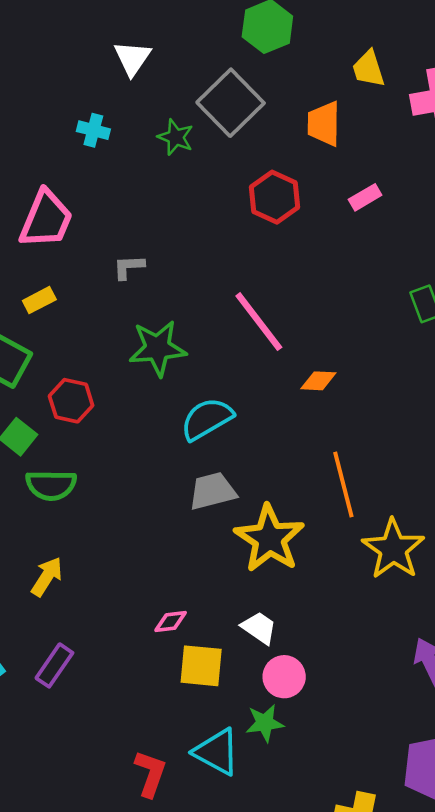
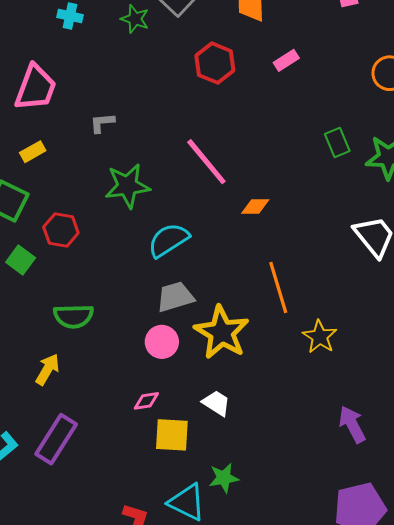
green semicircle: (51, 485) -> (74, 316), moved
yellow star: (393, 549) -> (320, 337), size x0.7
purple rectangle: (54, 665) -> (56, 439), size x1.4
pink circle: (284, 677) -> (162, 342), moved

